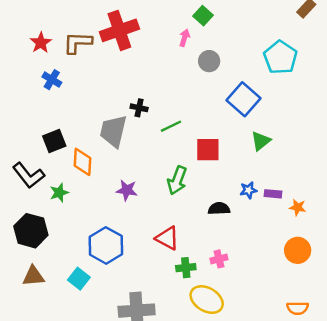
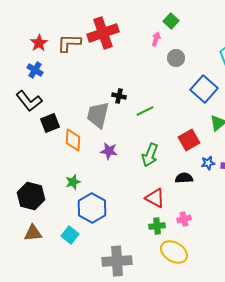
blue cross: (52, 80) -> (35, 70), moved
red square: (208, 150) -> (189, 140), moved, turned -30
black L-shape: (28, 175) -> (29, 101), moved
purple star: (127, 190) -> (109, 151), moved
green star: (59, 193) -> (73, 182), moved
red triangle: (167, 238) -> (155, 198), moved

